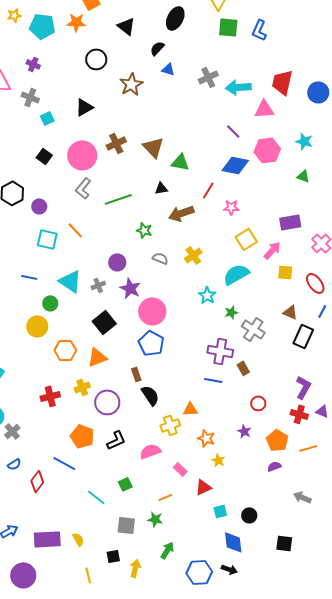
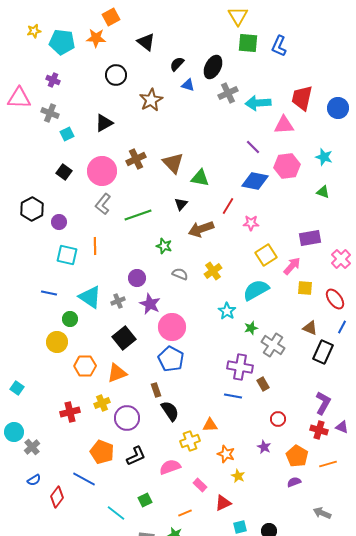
black ellipse: (175, 18) -> (213, 67), moved
black triangle: (161, 188) -> (181, 204), turned -40
orange line: (75, 230) -> (95, 246), turned 42

